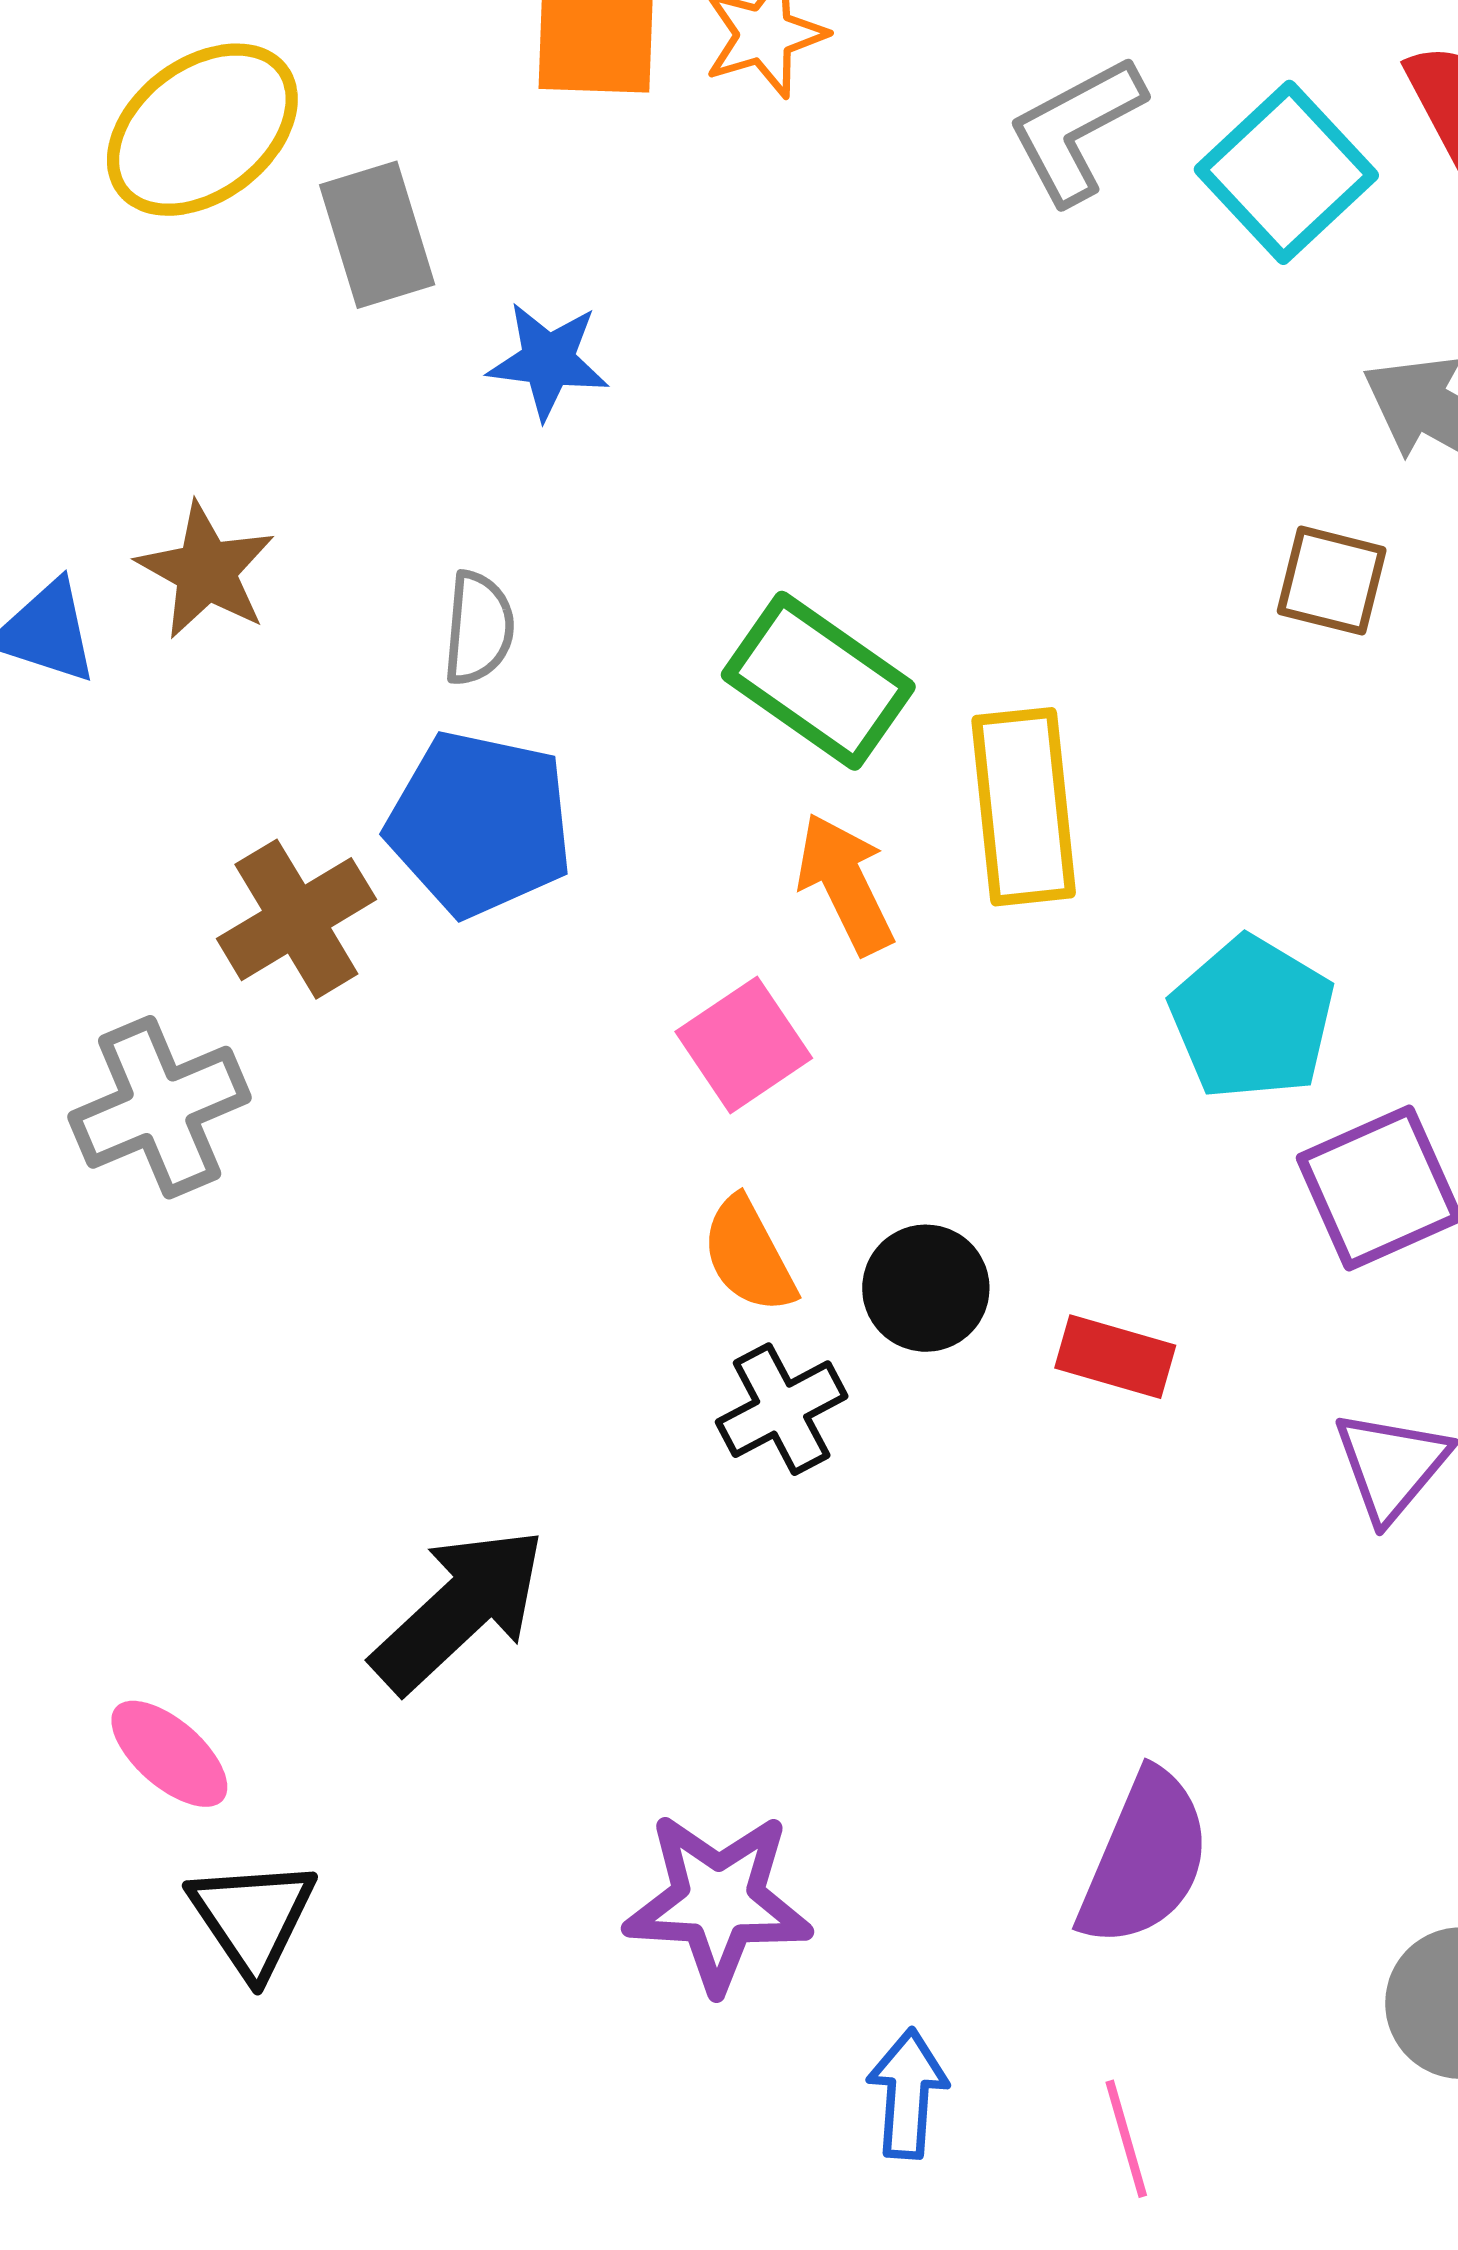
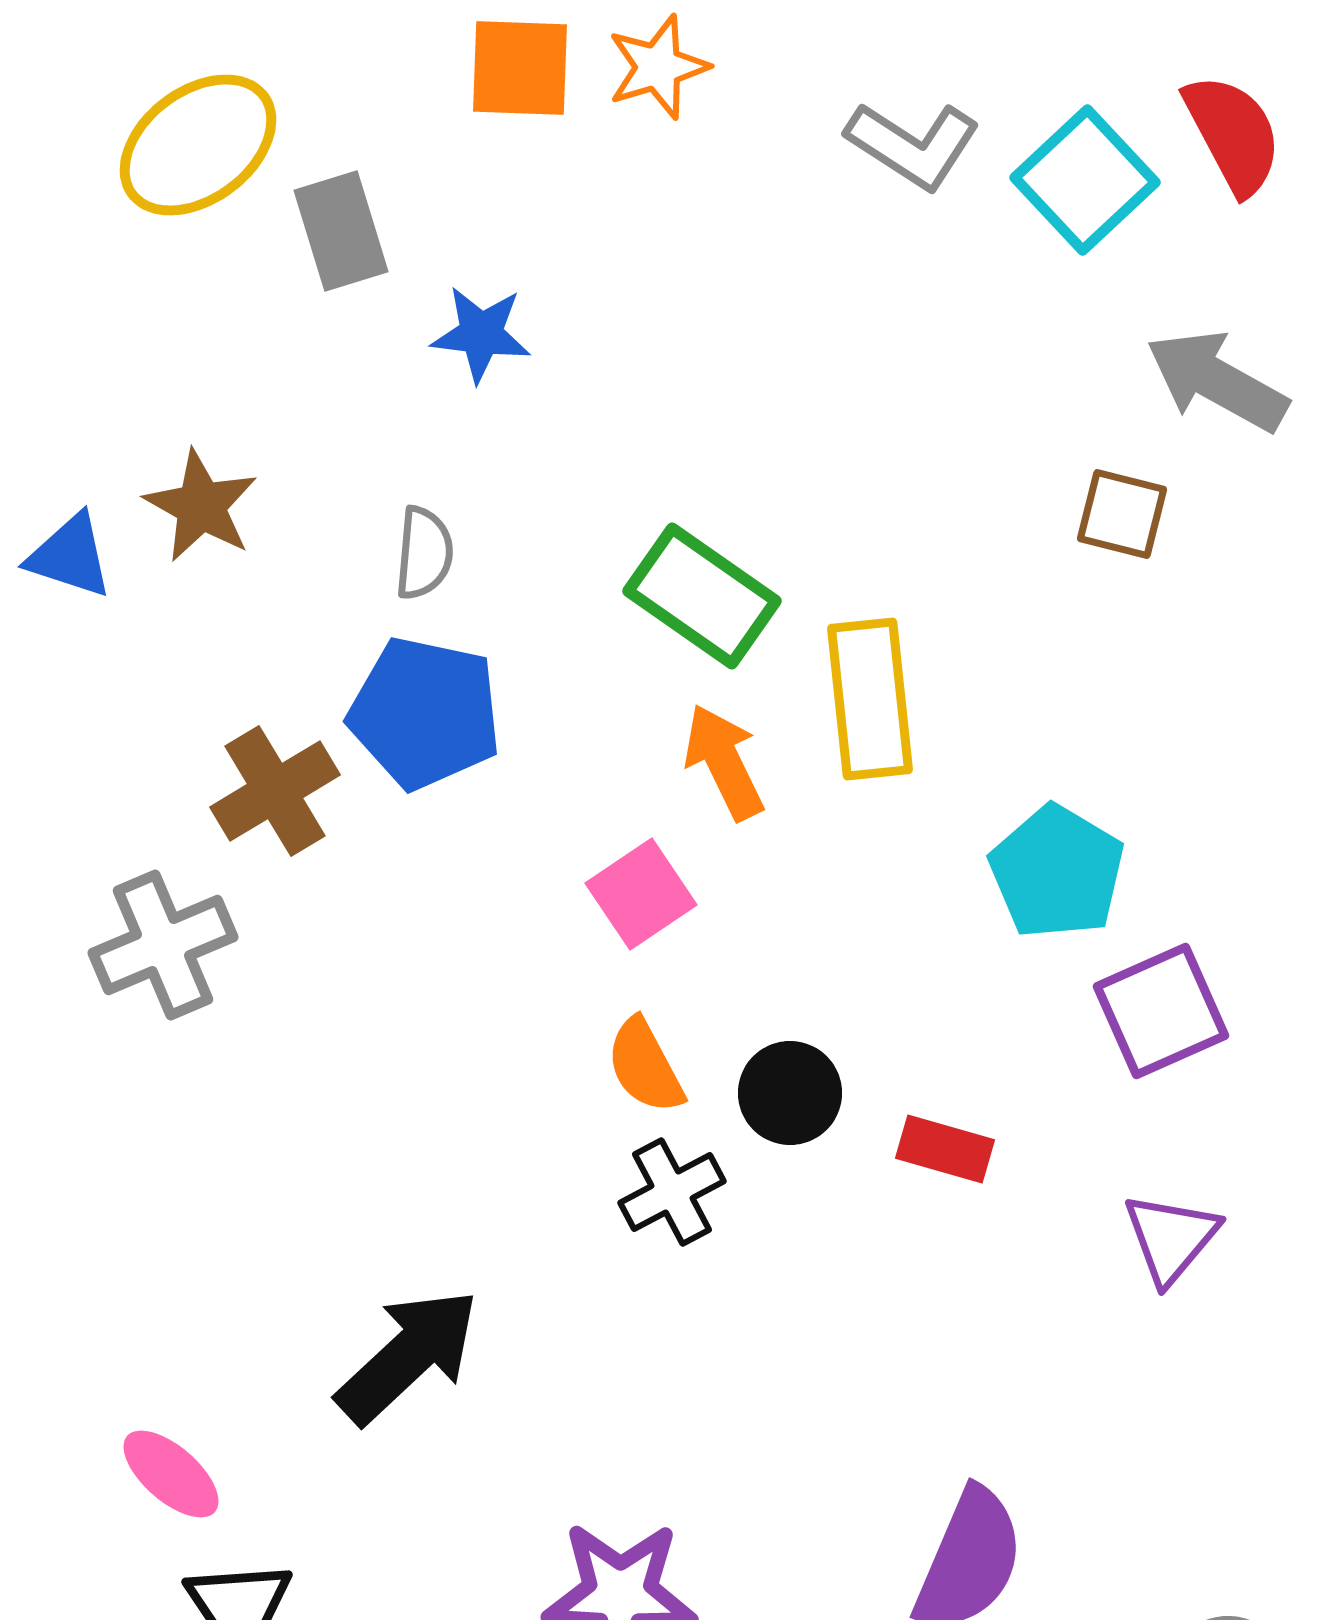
gray L-shape: (1076, 130) -> (913, 145), turned -119

